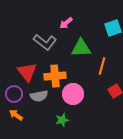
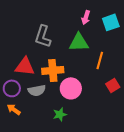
pink arrow: (66, 23) -> (86, 17), moved, turned -32
gray L-shape: (45, 42) -> (43, 36), turned 70
red triangle: (27, 72) -> (25, 66), turned -45

